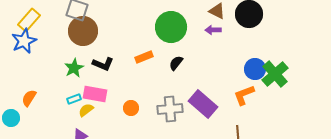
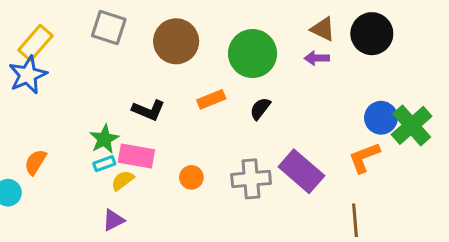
brown circle: (83, 31) -> (176, 41), moved
green star: (74, 68) -> (104, 139), moved

